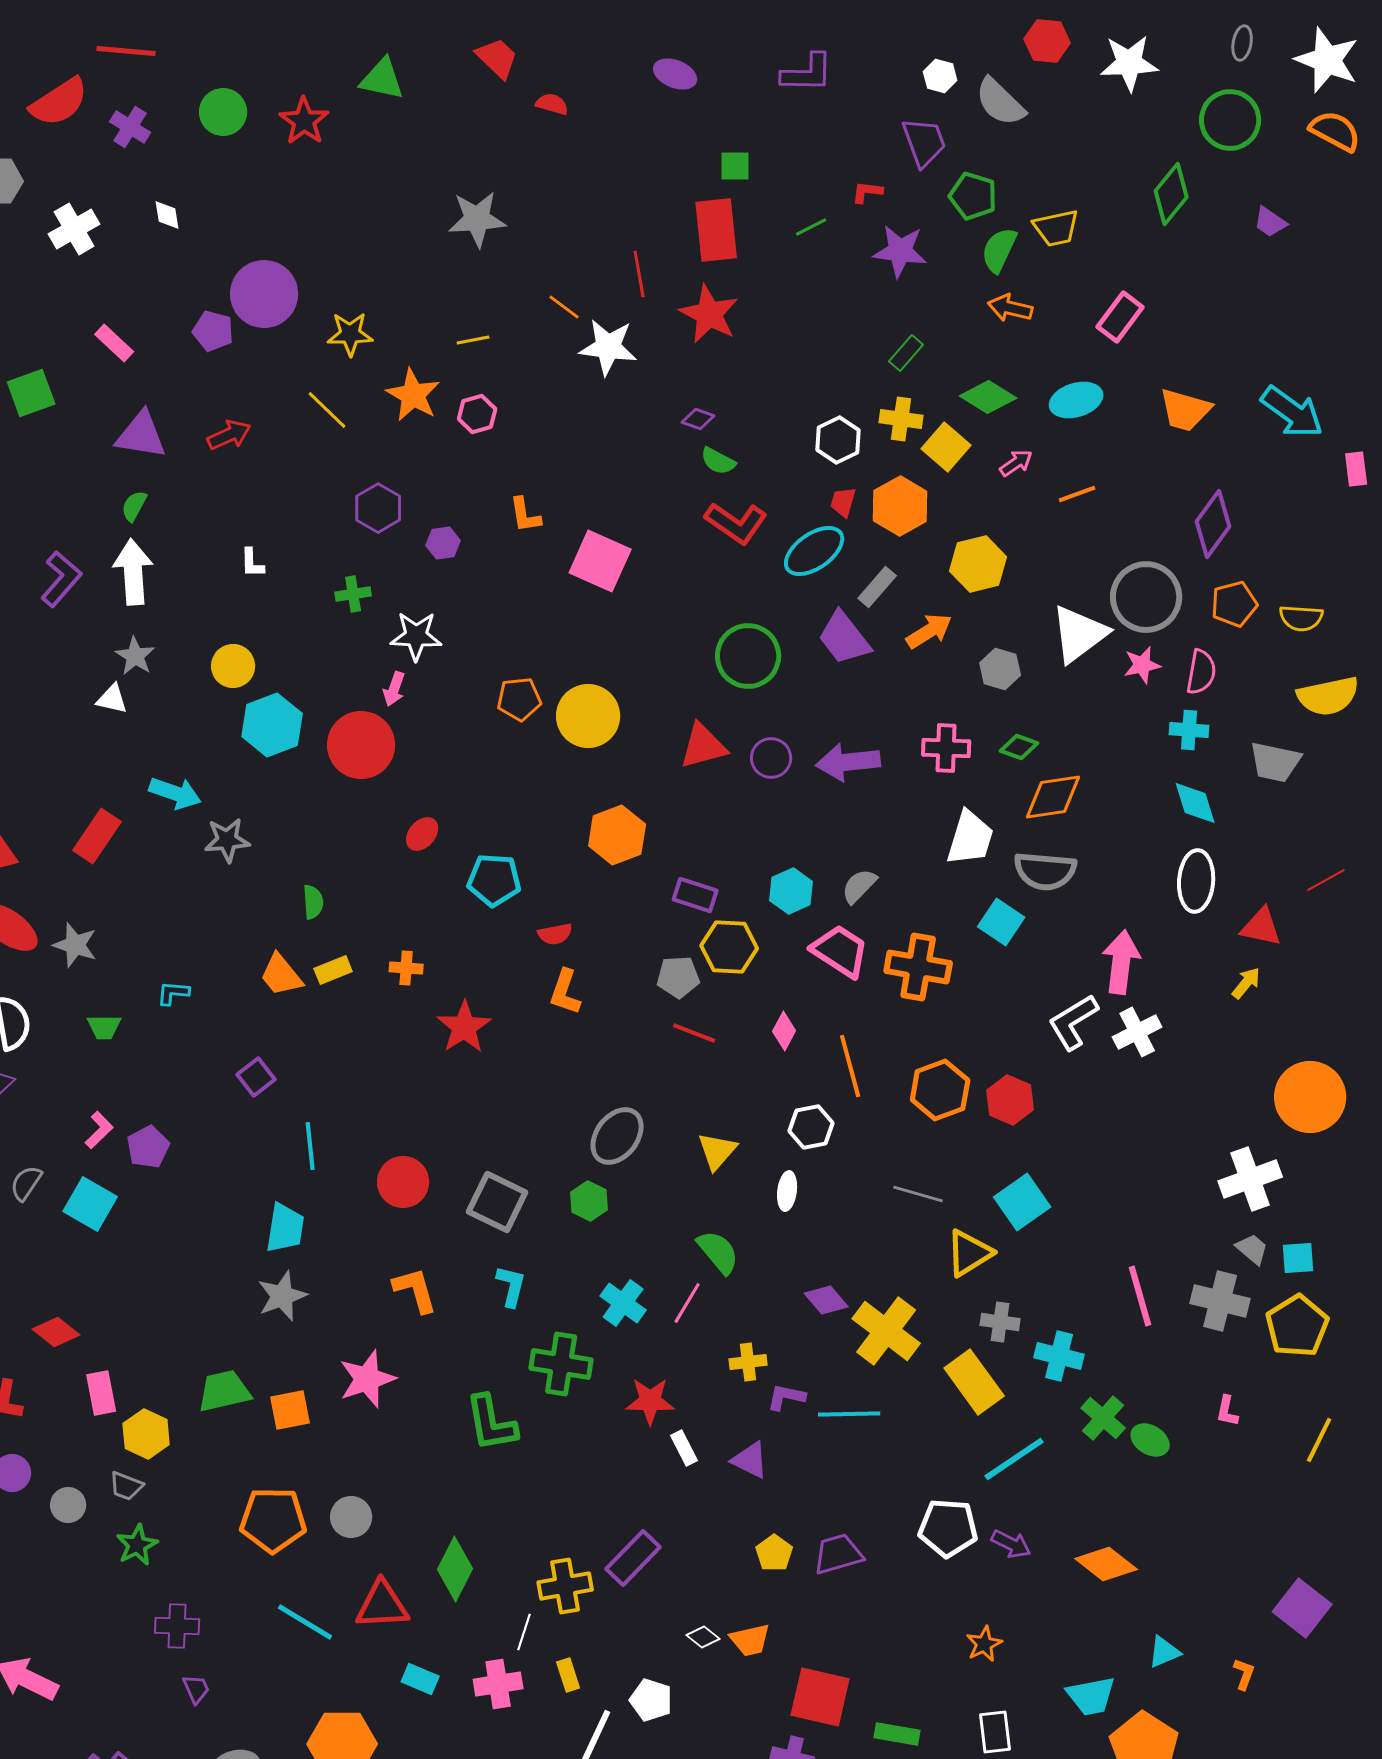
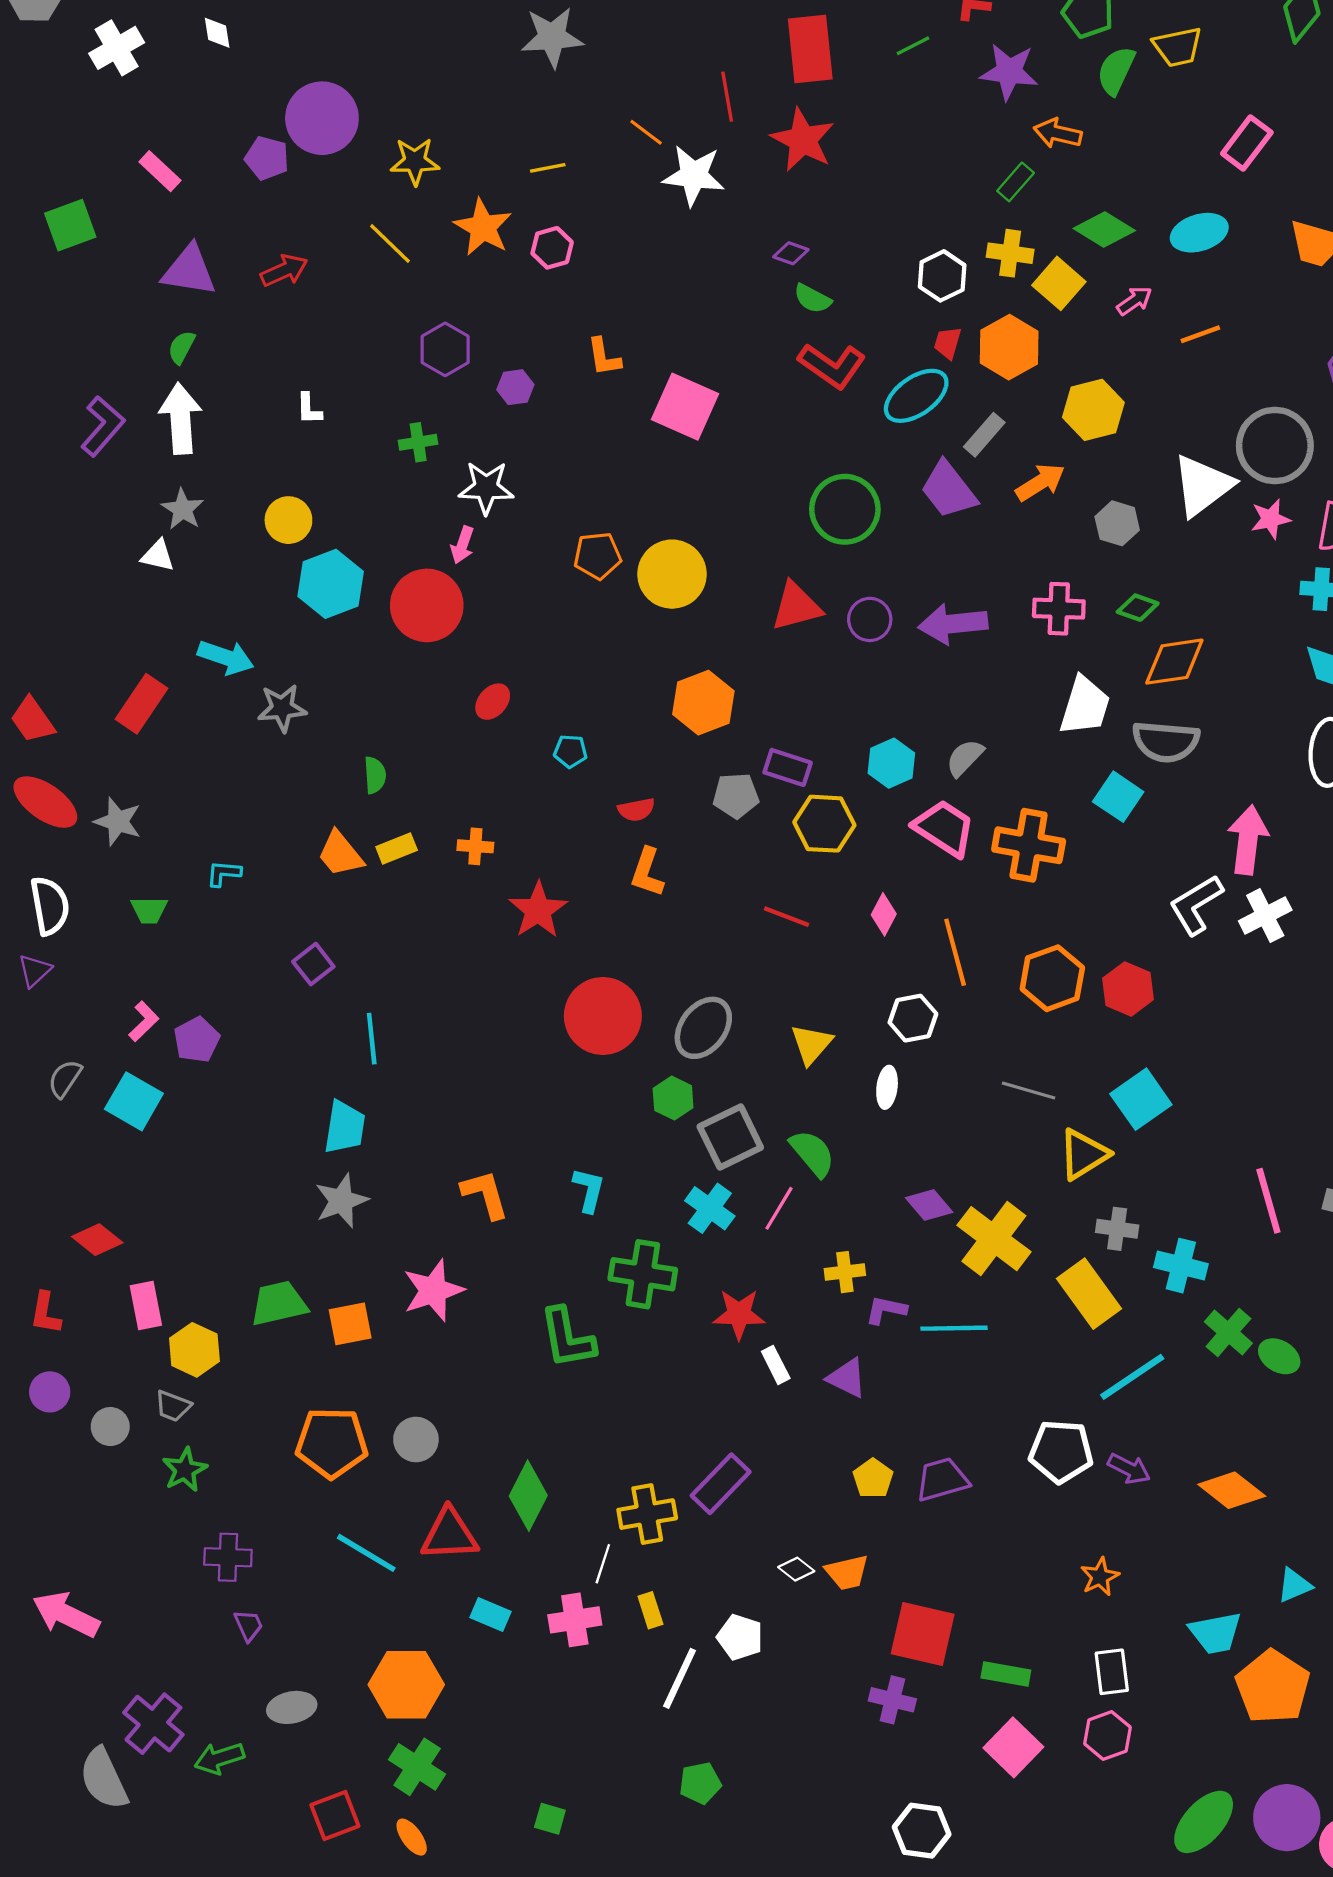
orange arrow: (1010, 308) -> (1058, 133), moved
cyan pentagon: (494, 880) -> (570, 751), size x0.6
gray pentagon: (678, 977) -> (736, 796), moved
red circle: (403, 1182) -> (603, 1016), moved, size x1.4
gray square: (497, 1202) -> (730, 1137), moved, turned 38

